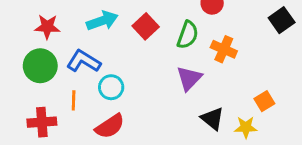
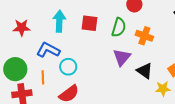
cyan arrow: (102, 21) -> (59, 21), turned -65
red square: (146, 26) -> (89, 23), turned -36
green circle: (40, 66) -> (15, 69), moved
black triangle: (212, 119) -> (145, 71), moved

